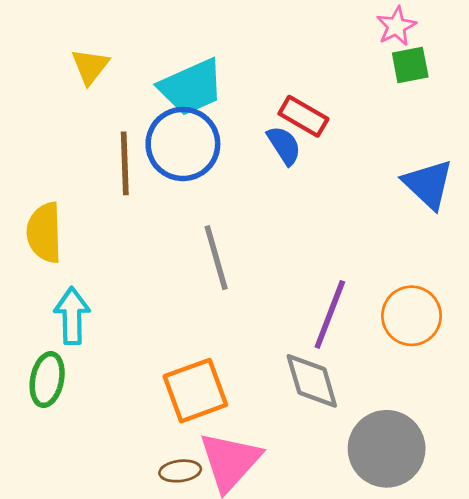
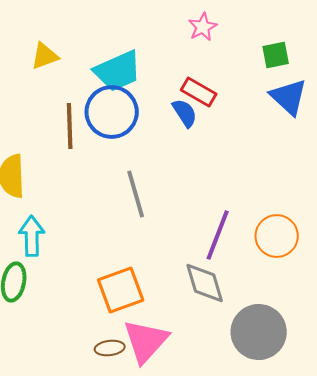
pink star: (396, 26) -> (203, 27), moved
yellow triangle: (90, 66) -> (45, 56), turned 32
blue triangle: (428, 184) -> (289, 97), moved

